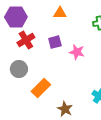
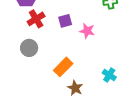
orange rectangle: (41, 88) -> (63, 67), moved

